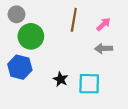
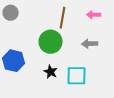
pink arrow: (104, 24) -> (94, 15), moved, turned -136
green circle: (31, 36) -> (51, 42), moved

